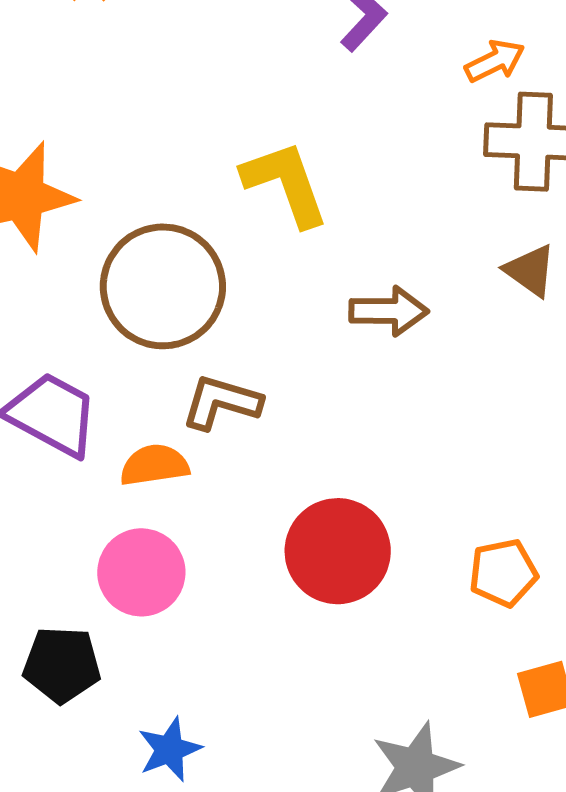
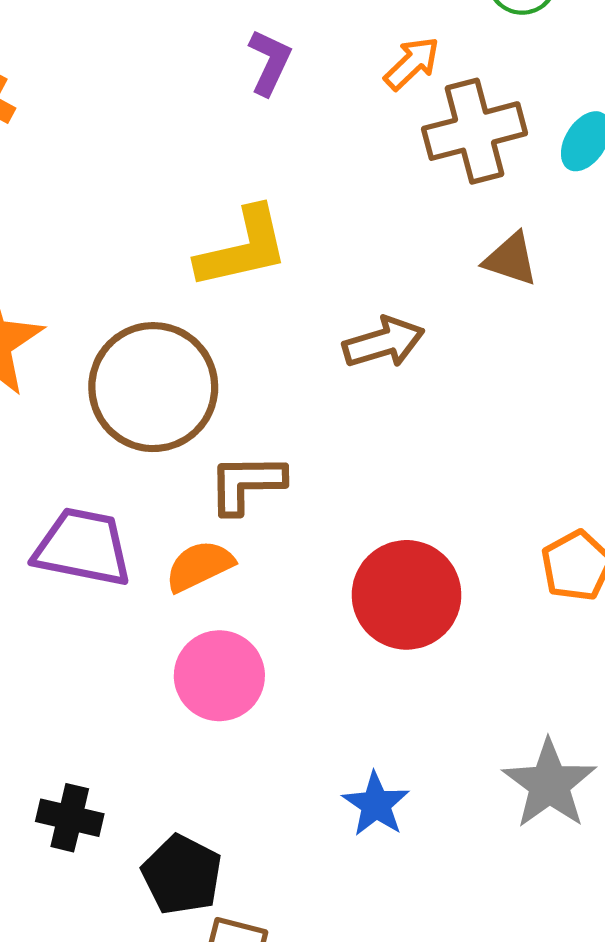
yellow L-shape: (285, 183) -> (243, 248), turned 114
black pentagon: (62, 665) -> (182, 875), moved, turned -30
blue star: (170, 749) -> (376, 804), moved

